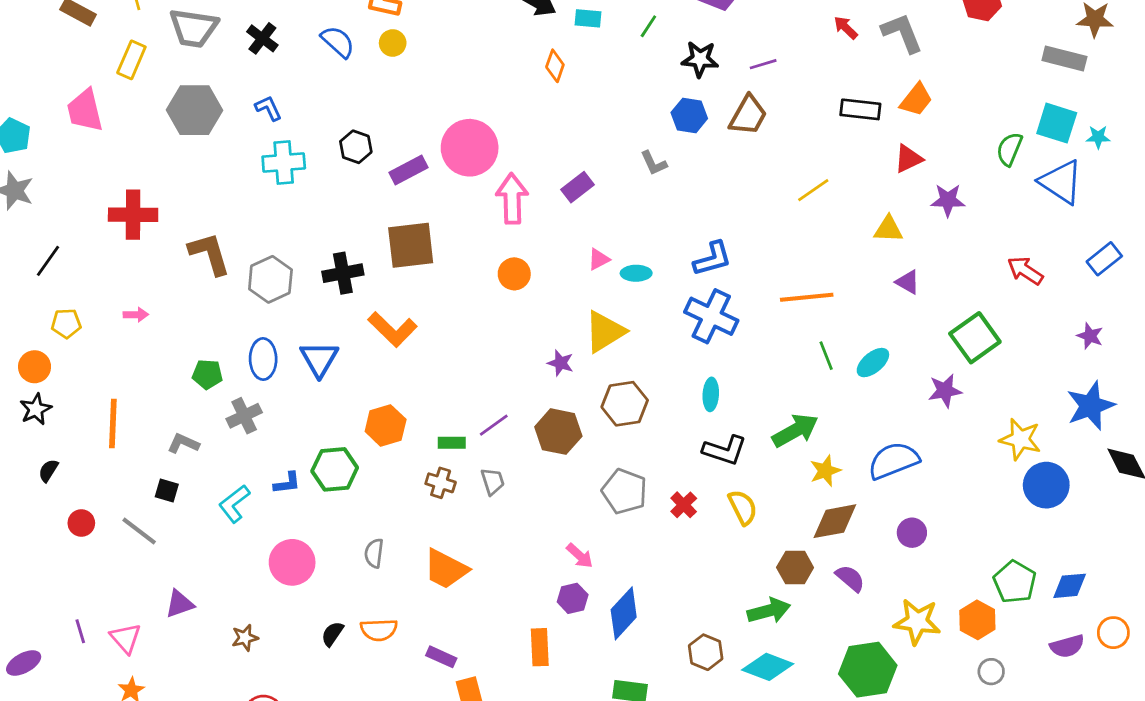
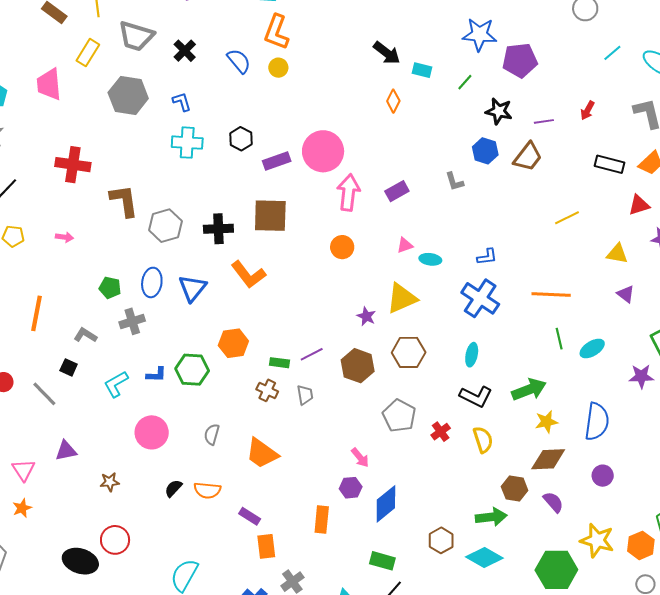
red arrow: (846, 28) -> (588, 110), moved, turned -114
blue L-shape: (712, 259) -> (487, 257), size x0.7
blue semicircle: (893, 461) -> (597, 422), turned 111

